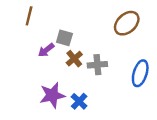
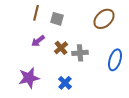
brown line: (29, 16) -> (36, 13), moved
gray square: (64, 38) -> (57, 19), moved
purple star: (52, 95) -> (29, 78), moved

